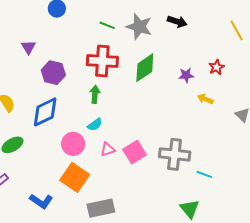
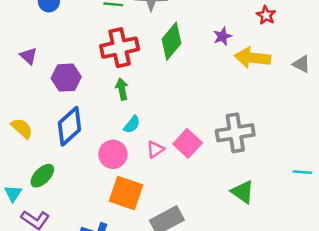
red star: (217, 67) -> (266, 15), moved
yellow arrow: (205, 99) -> (253, 58), size x1.8
cyan line: (204, 174) -> (302, 172), moved
green triangle: (190, 209) -> (243, 192), moved

